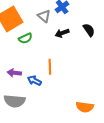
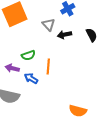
gray triangle: (44, 16) -> (49, 25), moved
green semicircle: (25, 38) -> (28, 55), moved

